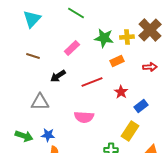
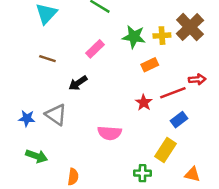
red arrow: (150, 67) -> (197, 79), moved
red line: (92, 82) -> (173, 93), moved
red star: (121, 92) -> (144, 103), moved
gray triangle: (40, 102) -> (56, 115), turned 36
blue star: (48, 135) -> (27, 118), moved

